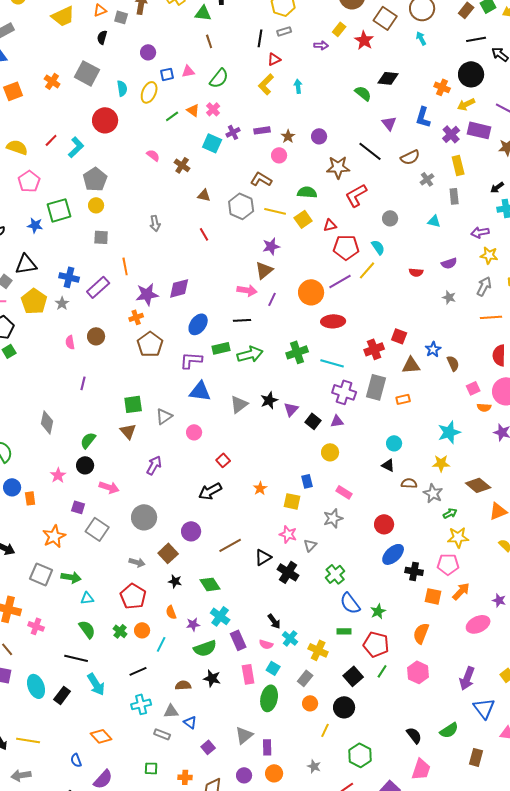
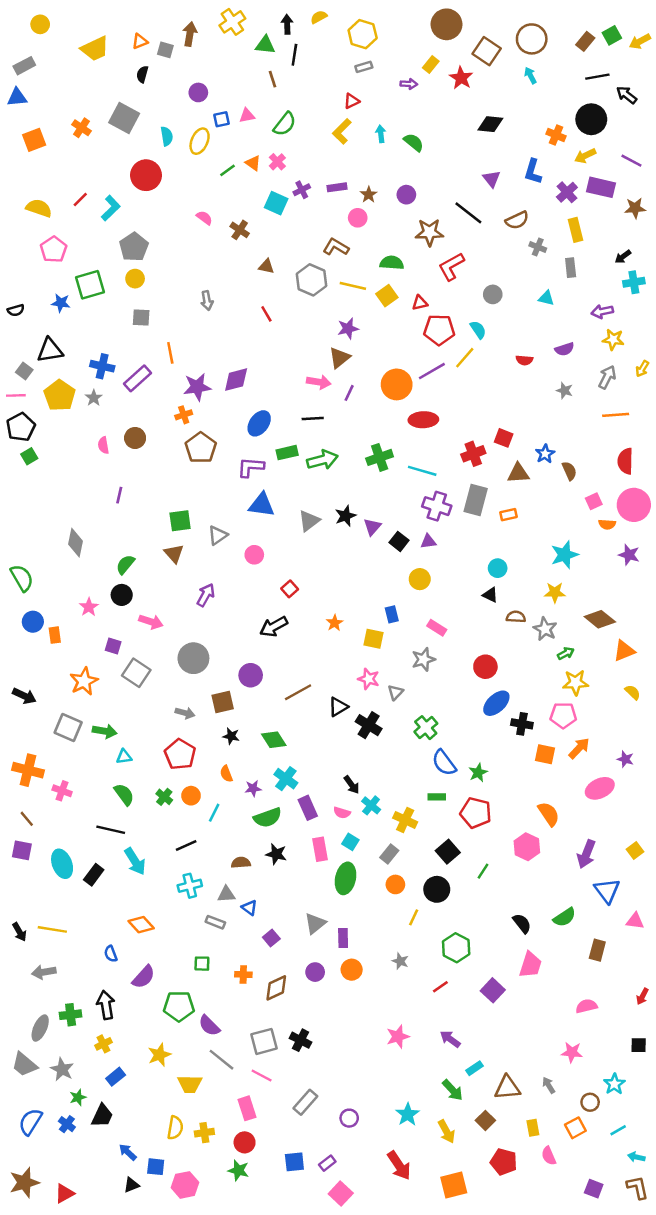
black line: (260, 38) -> (294, 55), moved
green semicircle: (363, 93) -> (414, 142), moved
gray cross: (427, 179) -> (538, 247), turned -32
brown square: (168, 553) -> (223, 702), turned 30
orange semicircle: (421, 633) -> (549, 814), moved, turned 125
green line: (382, 671) -> (483, 871), moved

